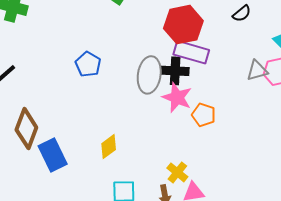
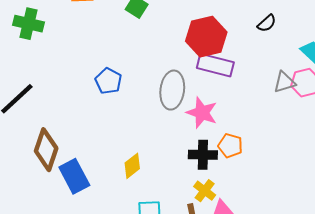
black cross: (175, 71) -> (203, 155), moved
orange pentagon: (204, 115) -> (230, 146), moved

